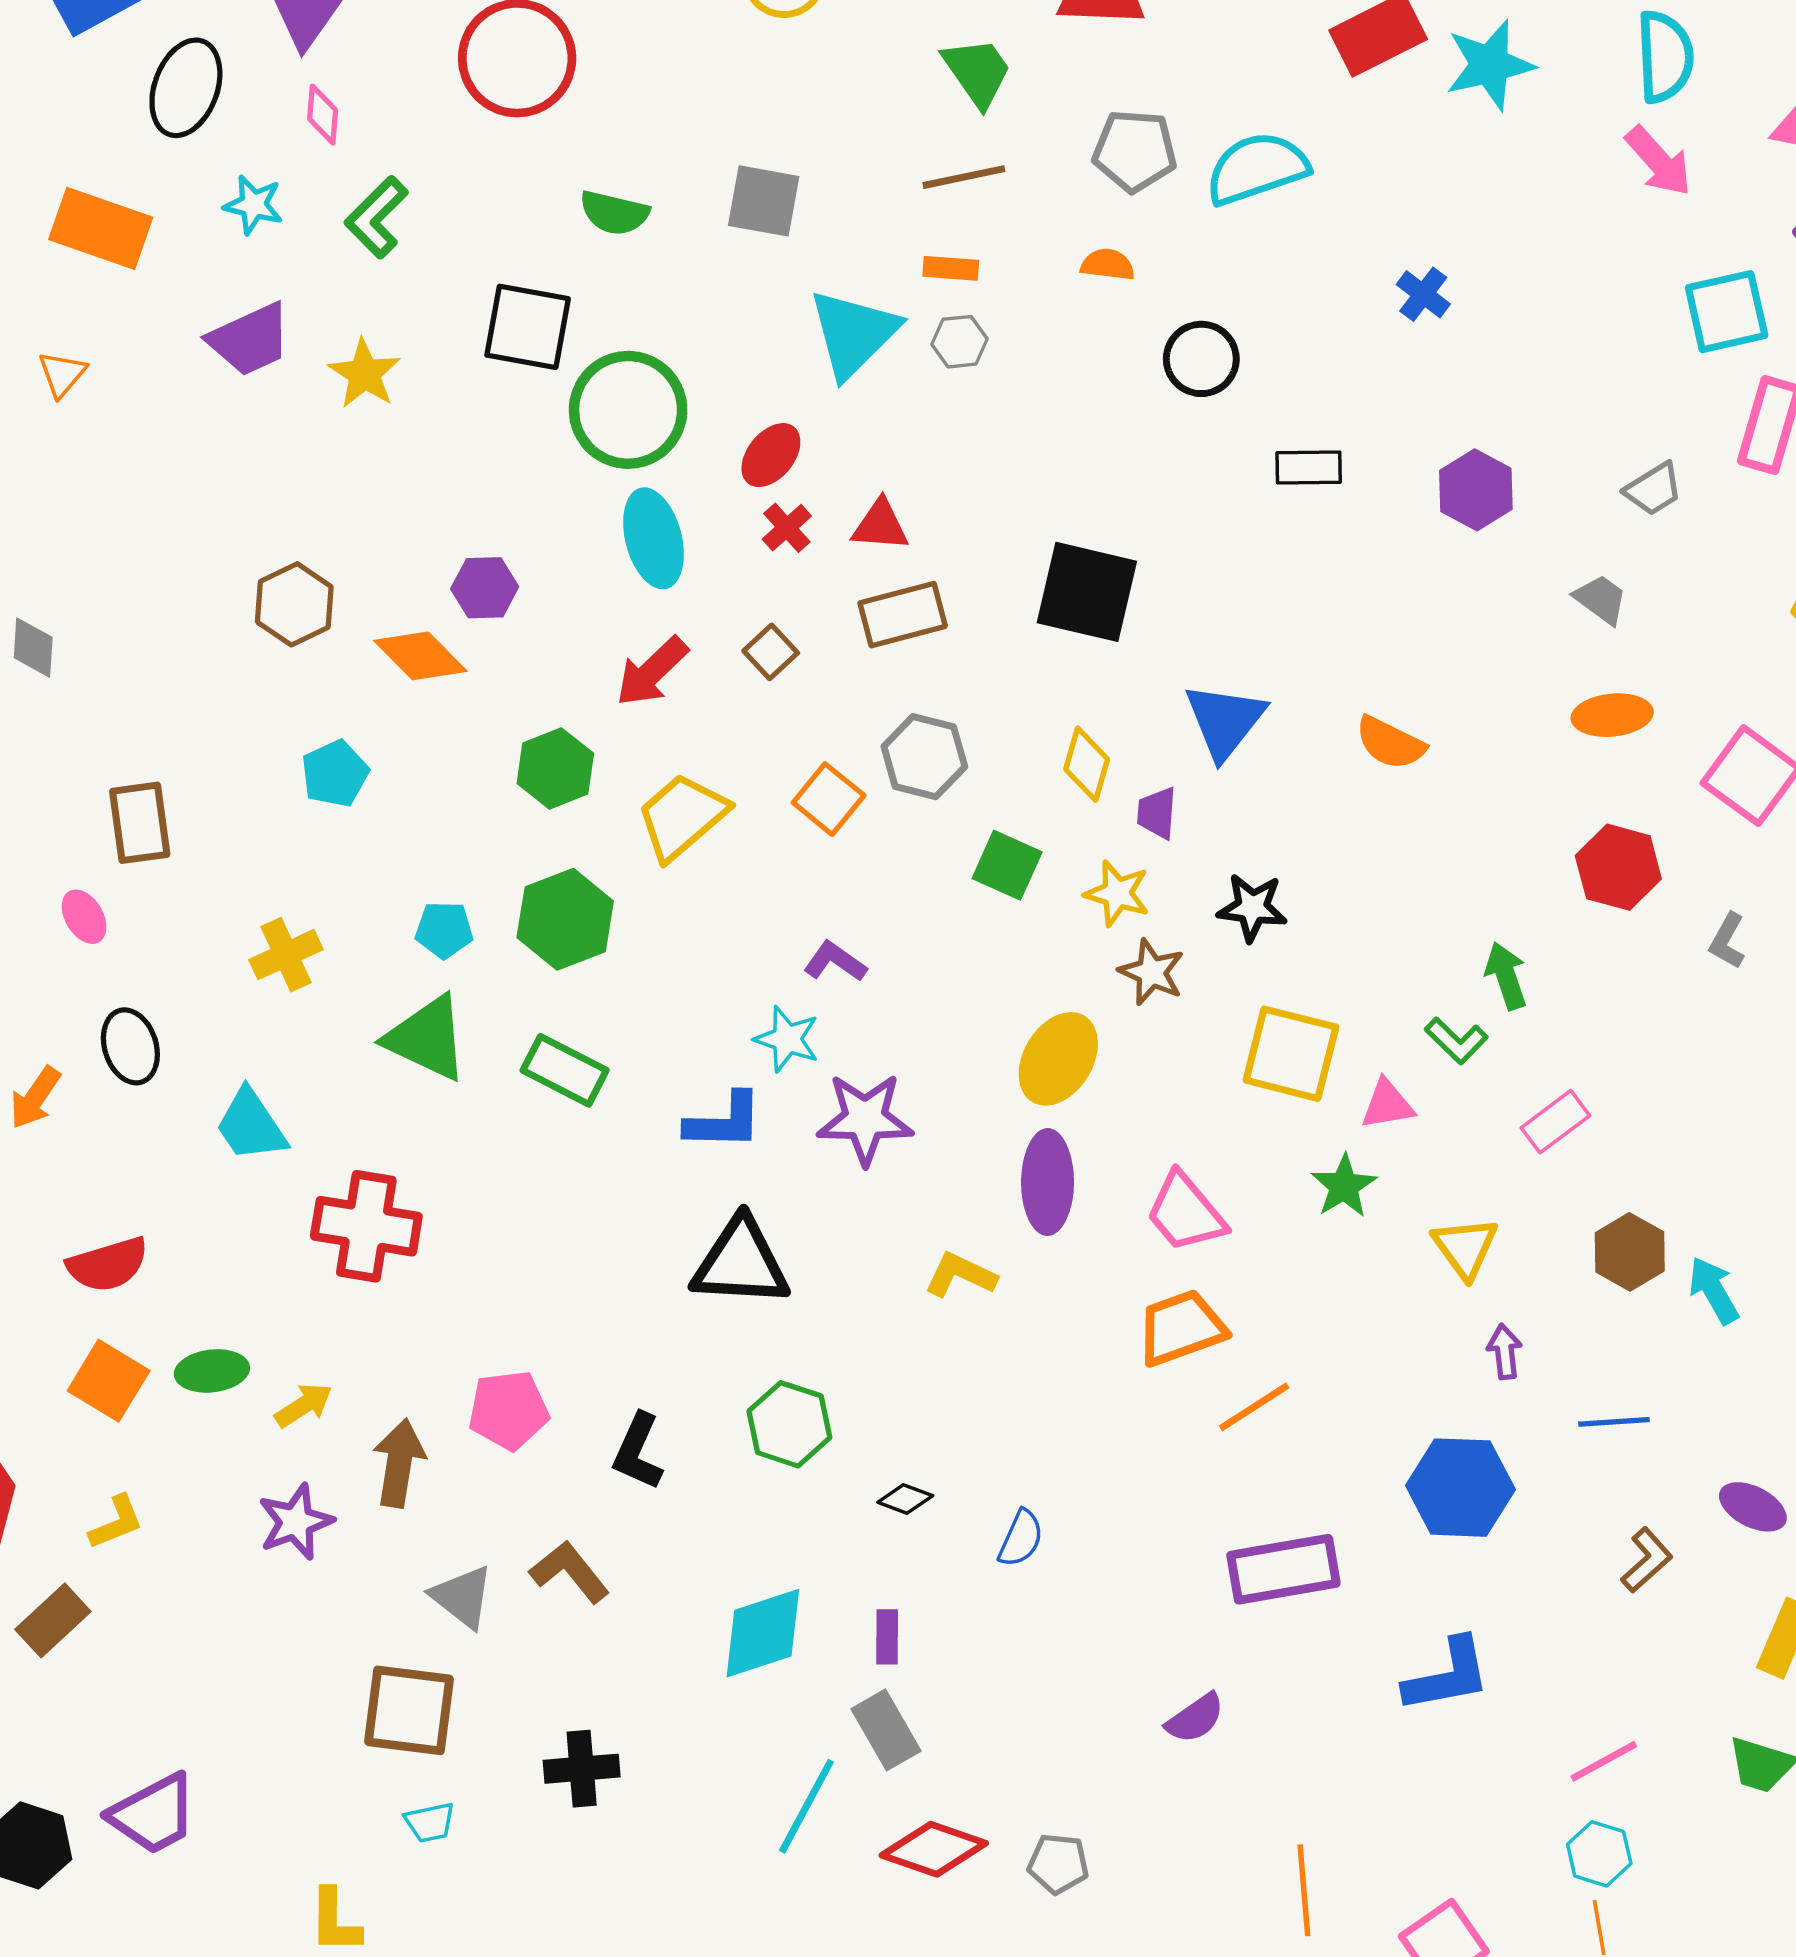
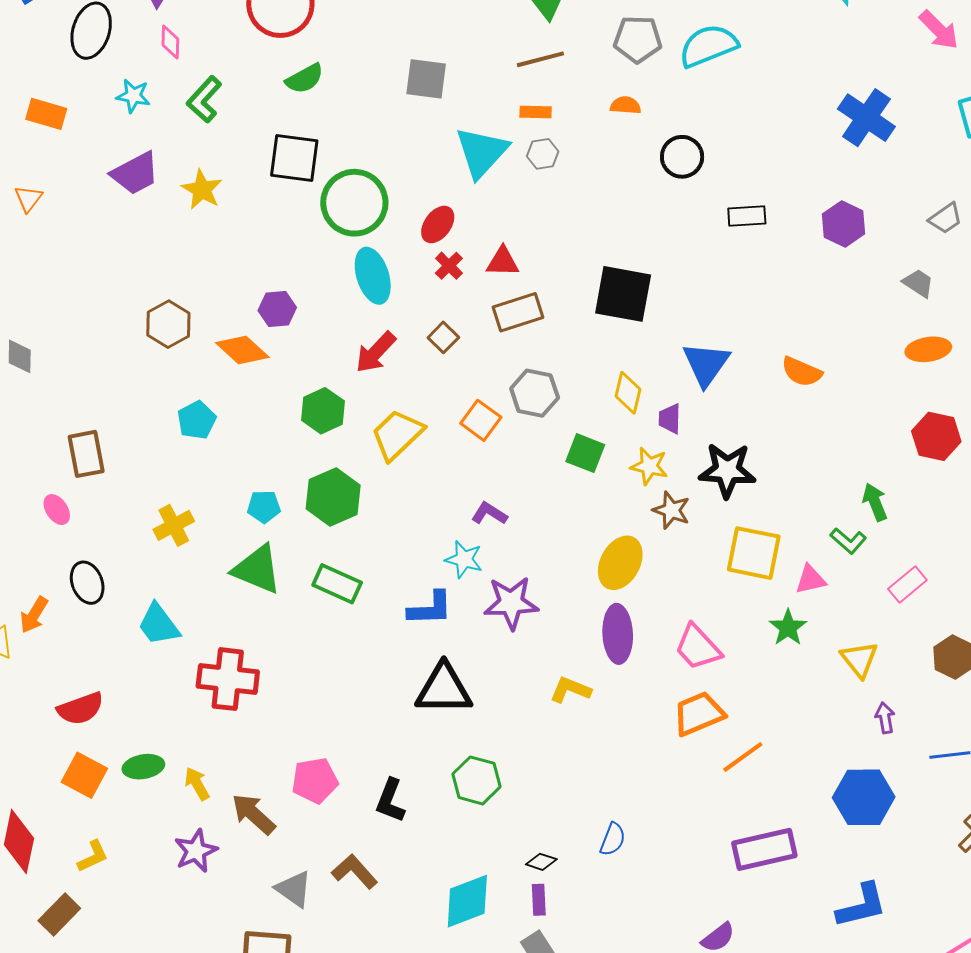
green semicircle: (614, 213) -> (305, 79), moved, turned -39
orange rectangle: (101, 228) -> (46, 114), size x0.7
blue cross: (1423, 294) -> (866, 118), moved, size x1.8
black star: (1252, 908) -> (727, 470), size x1.4
yellow arrow: (304, 1405) -> (197, 784), turned -84
brown arrow: (399, 1463) -> (253, 814), turned -54
black diamond: (905, 1499) -> (541, 862), moved

